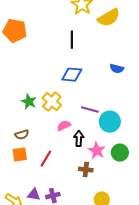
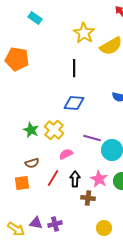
brown semicircle: (22, 135) -> (32, 163), moved
black arrow: (79, 139) -> (75, 179), moved
red line: (46, 159) -> (53, 178), moved

